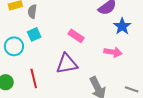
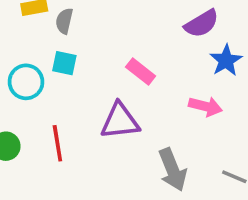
cyan square: (34, 34) -> (64, 63), turned 32

